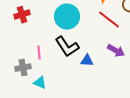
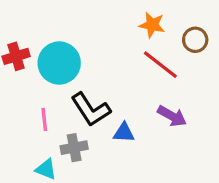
cyan circle: (67, 17) -> (59, 63), moved
gray cross: (23, 68) -> (74, 148), moved

